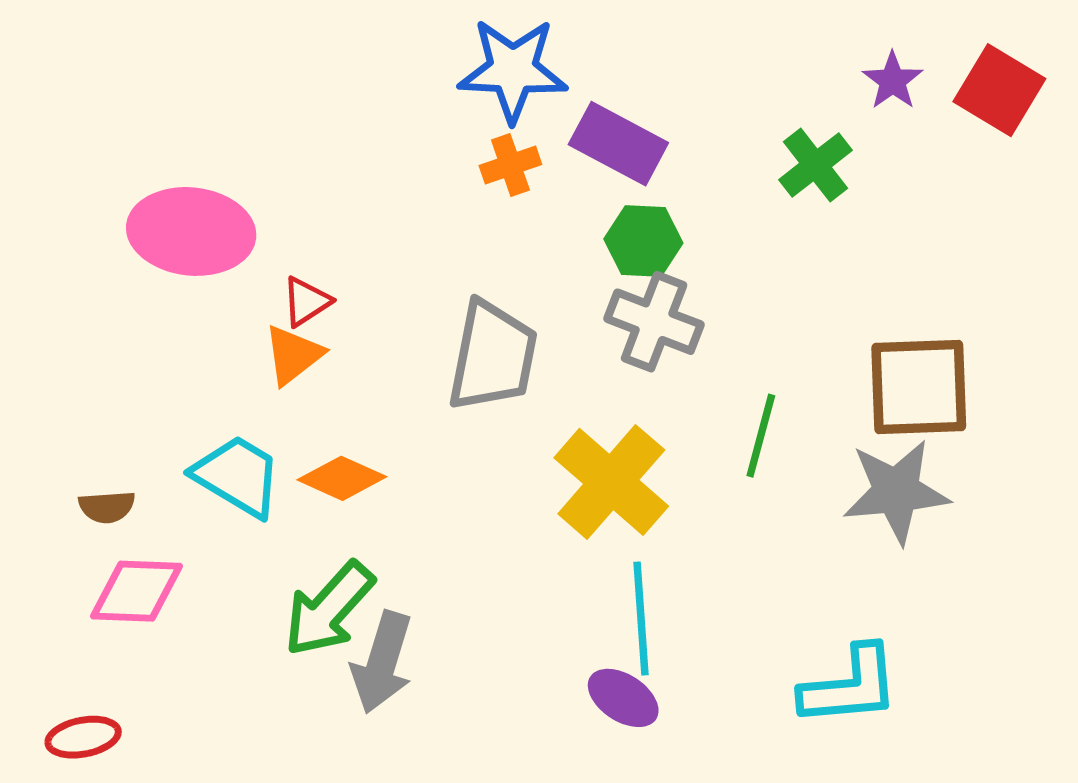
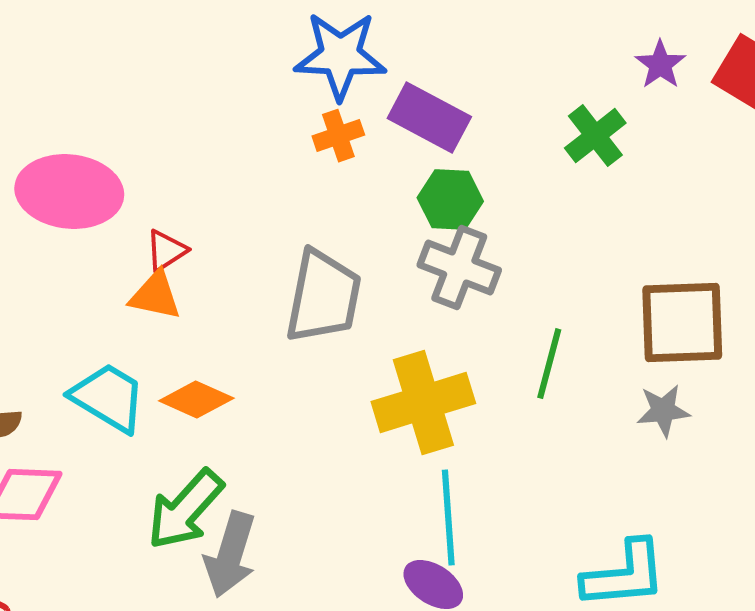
orange triangle: (293, 355) -> (155, 296), turned 50
yellow cross: (611, 482) -> (423, 403), turned 32
gray star: (896, 491) -> (663, 411), size x0.6

